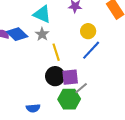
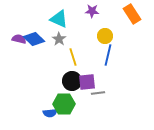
blue line: (91, 50) -> (108, 55), turned -30
gray line: (81, 88) -> (98, 93), turned 32
green hexagon: (69, 99) -> (64, 104), moved

